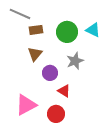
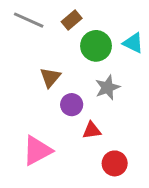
brown rectangle: (36, 30) -> (72, 20), moved, turned -32
red triangle: (64, 91) -> (92, 130), turned -40
red circle: (56, 114) -> (115, 163), moved

